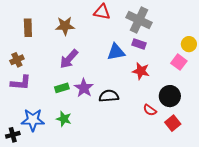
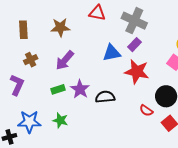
purple rectangle: (139, 44) -> (135, 45), turned -64
brown cross: (17, 60) -> (31, 60), moved
red star: (141, 71) -> (137, 72), size x1.4
purple L-shape: (21, 83) -> (17, 85), turned -70

